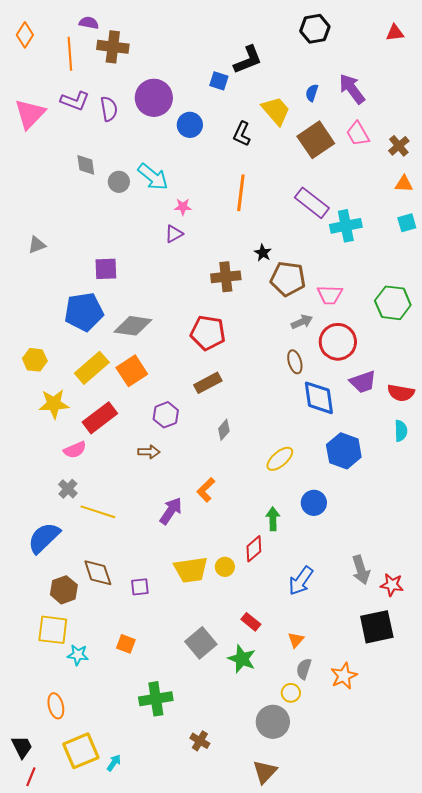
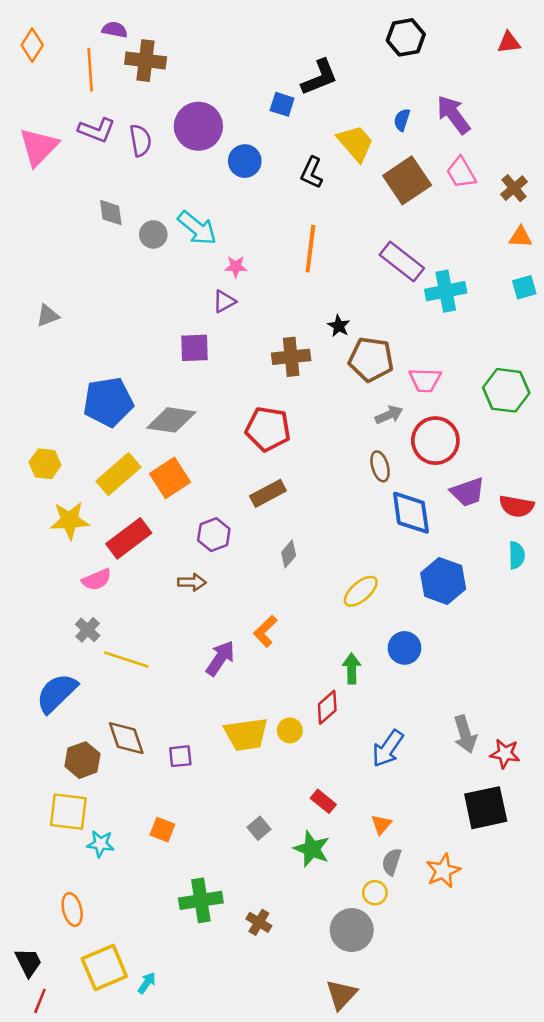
purple square: (106, 269) -> (195, 348), moved
gray square: (201, 643) -> (259, 828), size x0.6
brown cross: (200, 741) -> (259, 922), moved

